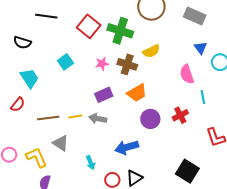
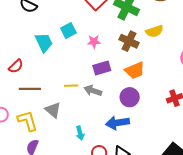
pink star: (102, 64) -> (94, 42), moved
cyan trapezoid: (30, 78) -> (44, 42), moved
brown line: (48, 118) -> (30, 89), moved
purple circle: (150, 119) -> (130, 97), moved

